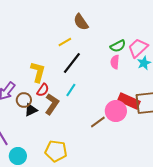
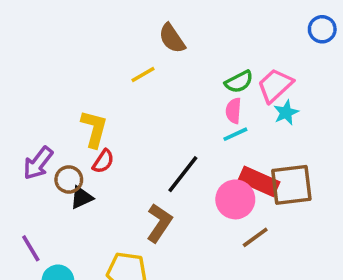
black line: (72, 63) -> (183, 174), moved
cyan line: (71, 90) -> (235, 134), moved, turned 32
brown L-shape: (52, 104) -> (159, 223), moved
brown line: (98, 122) -> (255, 237), moved

